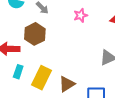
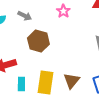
brown hexagon: (35, 34) -> (38, 41), moved

